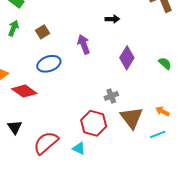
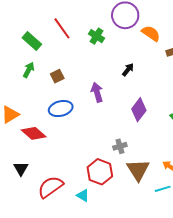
black arrow: (112, 19) -> (128, 70), turned -56

